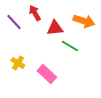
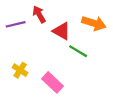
purple line: (14, 22) -> (16, 24), turned -60
red triangle: (55, 28) -> (61, 31), turned 36

